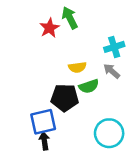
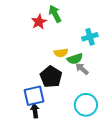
gray arrow: (112, 71) -> (82, 69), moved
green semicircle: (89, 86) -> (75, 59), moved
black pentagon: (65, 98) -> (51, 77), turned 30

